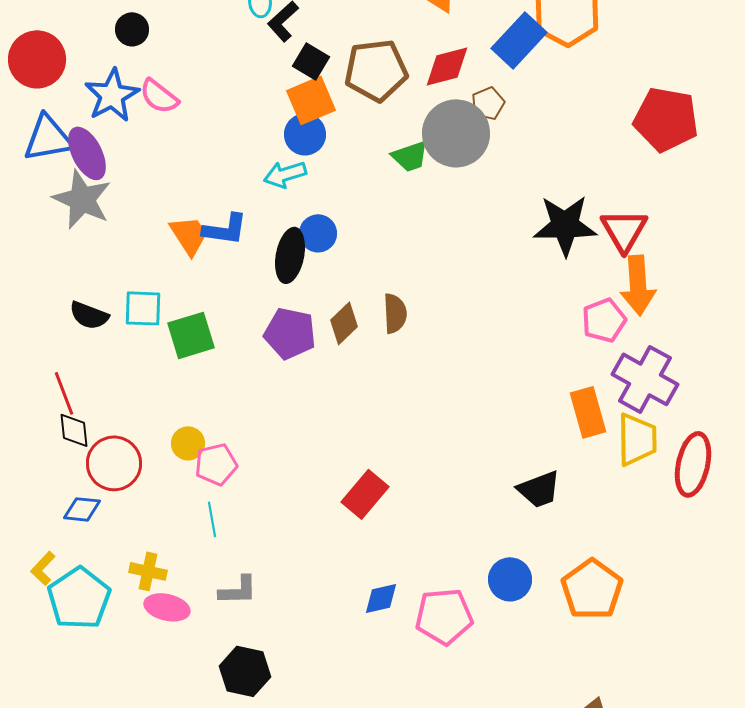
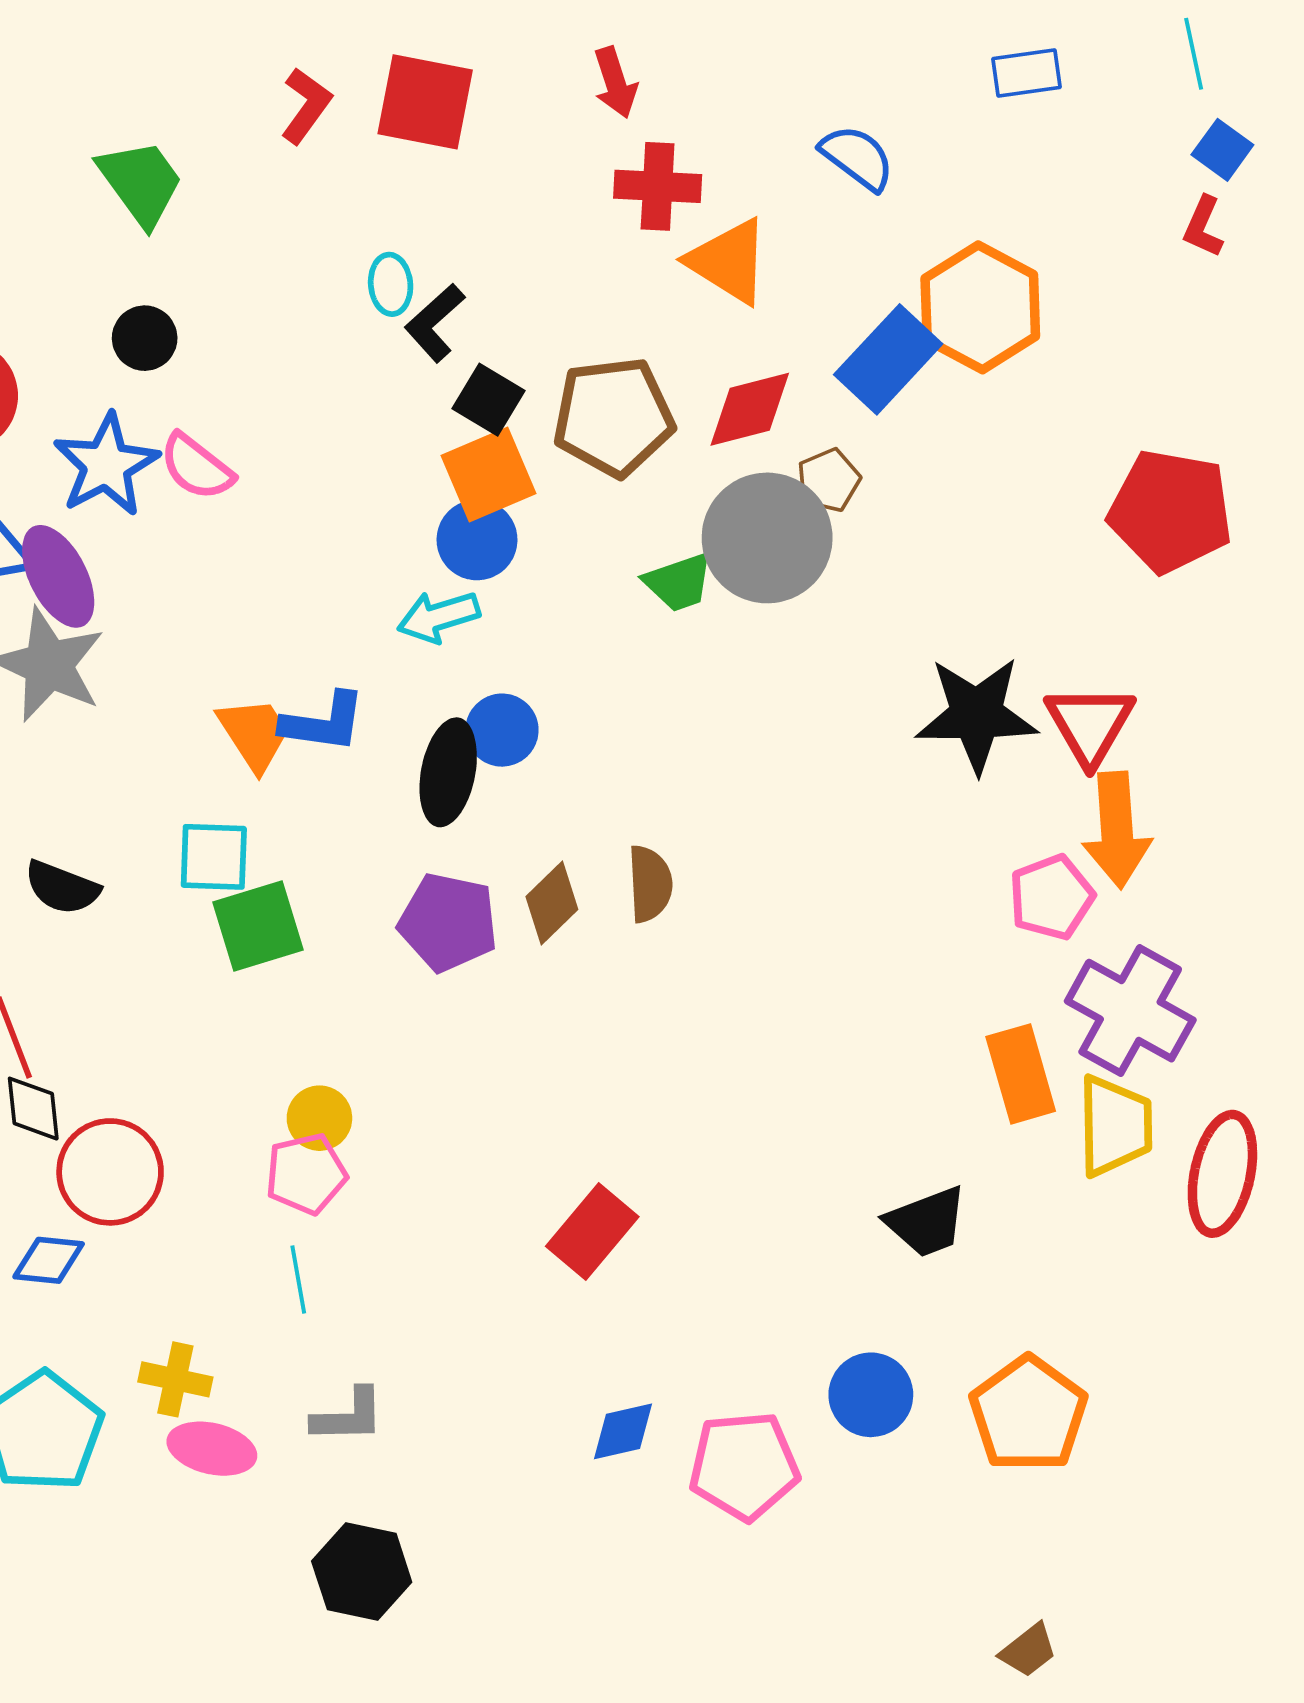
cyan square: (143, 308) -> (214, 857), moved
yellow circle: (188, 443) -> (319, 1118), moved

